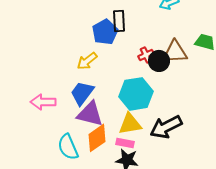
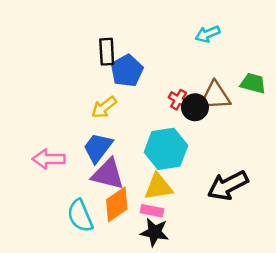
black rectangle: (119, 21) -> (107, 52), moved
red cross: (146, 55) -> (179, 100), turned -35
black arrow: (166, 127) -> (228, 185), moved

